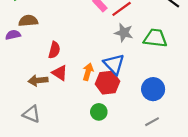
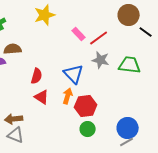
blue triangle: (114, 64) -> (74, 74), moved
brown arrow: (38, 80) -> (14, 119), moved
blue circle: (153, 89) -> (128, 128), moved
green circle: (99, 112) -> (88, 129), moved

